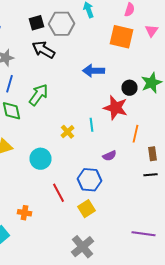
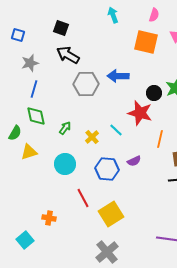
black square: (36, 23) -> (61, 28), turned 35
gray hexagon: (62, 24) -> (86, 84), moved
green arrow: (38, 95) -> (65, 128), moved, size x0.6
cyan line: (92, 125) -> (116, 130), turned -40
blue hexagon: (90, 180) -> (107, 169), moved
yellow square: (86, 209) -> (111, 214), size x1.4

